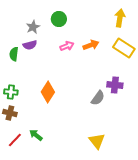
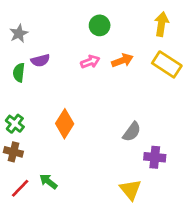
green circle: (59, 19) -> (100, 25), moved
gray star: (33, 27) -> (19, 33), moved
purple cross: (115, 85) -> (155, 157), moved
green cross: (11, 92) -> (15, 124), turned 32

